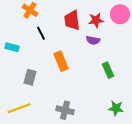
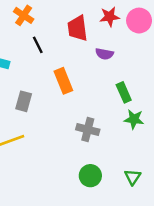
red star: (96, 20) -> (110, 17), moved
green star: (116, 108) -> (134, 119), moved
gray cross: (65, 110) -> (88, 130), moved

